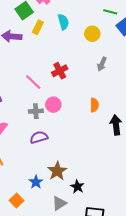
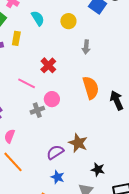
yellow rectangle: (38, 27) -> (16, 38), moved
orange semicircle: (94, 105) -> (91, 88), size x1.6
purple semicircle: (39, 137) -> (55, 152), moved
brown star: (57, 171) -> (78, 143), moved

